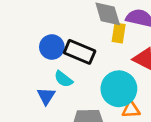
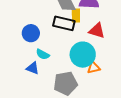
black rectangle: (80, 52) -> (64, 23), moved
blue triangle: (46, 96) -> (33, 68), turned -32

